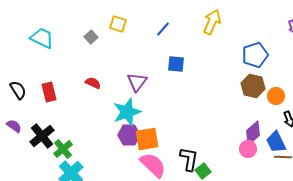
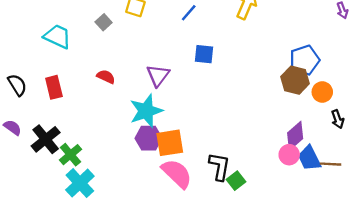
cyan trapezoid: (42, 38) -> (57, 36), moved
blue pentagon: (255, 55) -> (305, 60), moved
blue trapezoid: (276, 142) -> (309, 158), moved

